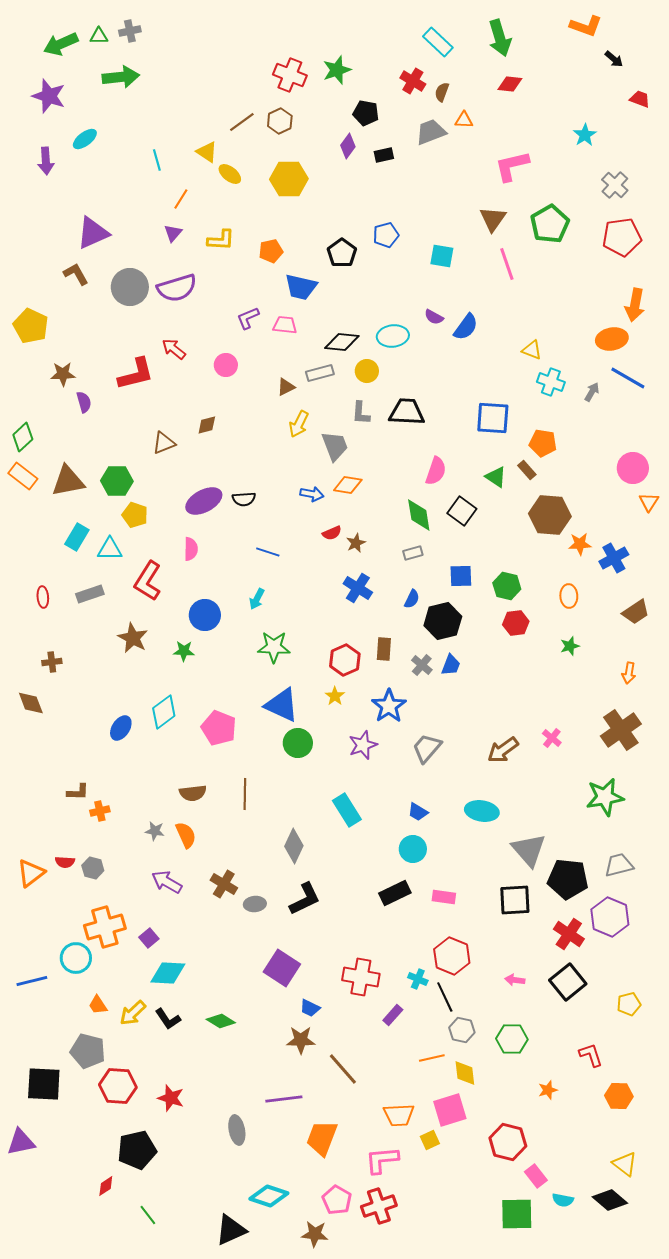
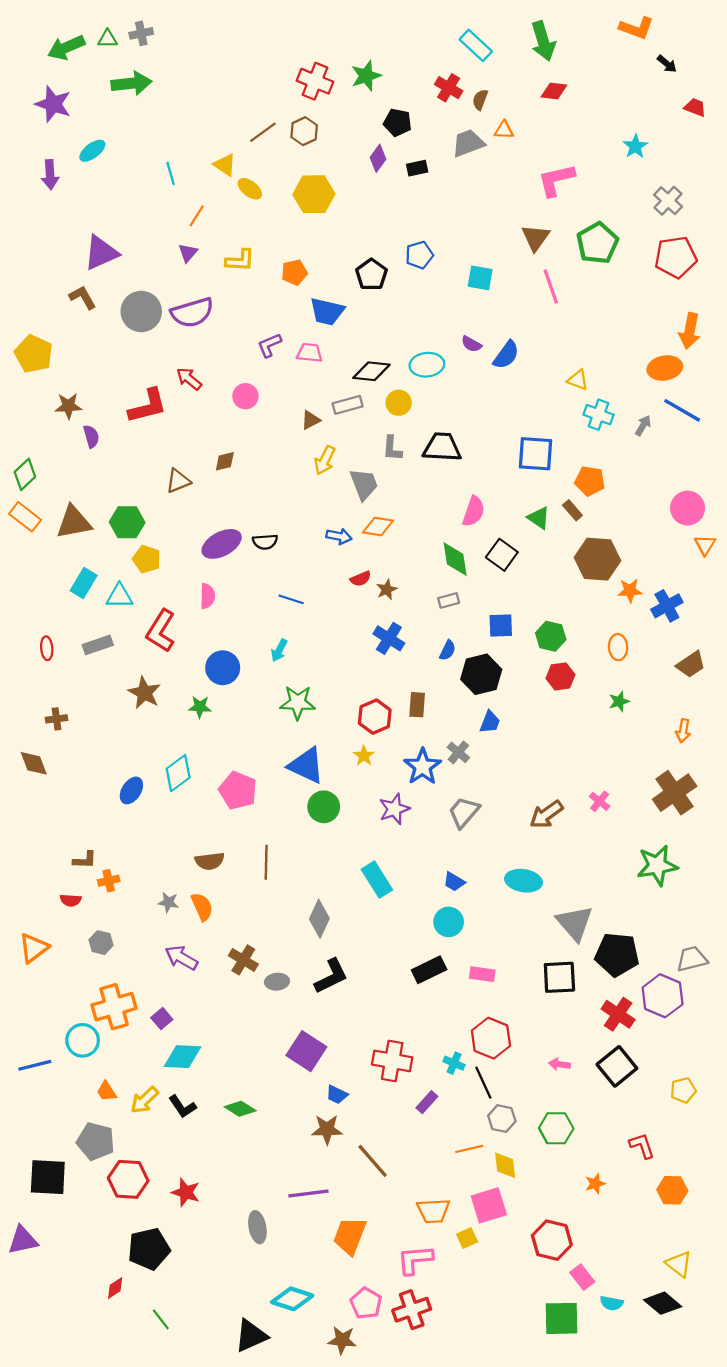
gray cross: (422, 665) -> (458, 752), moved
red semicircle: (65, 862) -> (71, 900), moved
gray trapezoid: (619, 865) -> (692, 959), moved

